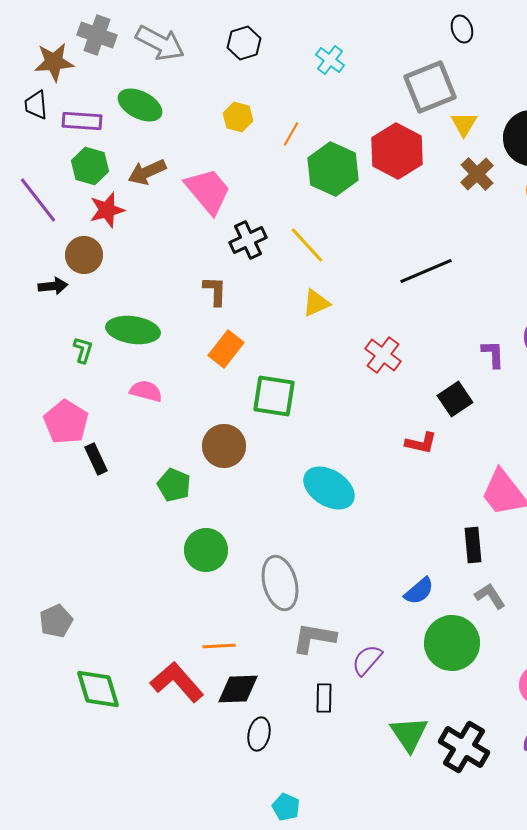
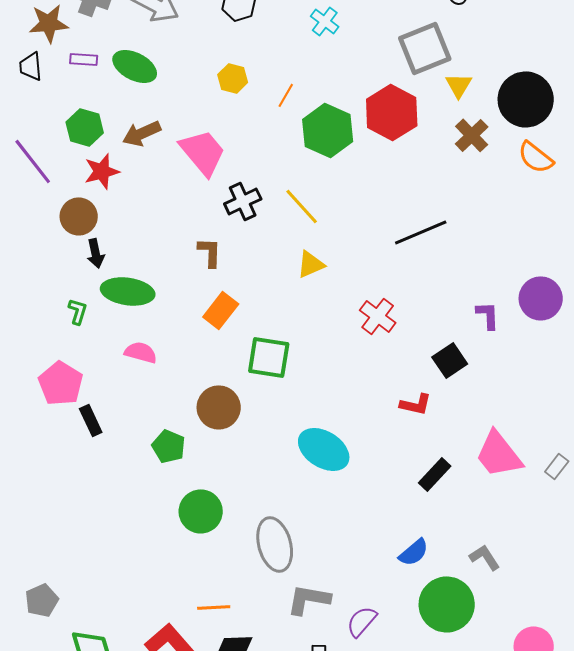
purple rectangle: (82, 121) -> (84, 59), moved, size x0.7
black arrow: (53, 286) -> (96, 253), moved, turned 84
black rectangle: (473, 545) -> (435, 474), moved, turned 48
gray pentagon: (56, 621) -> (42, 600), moved

